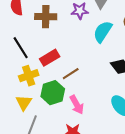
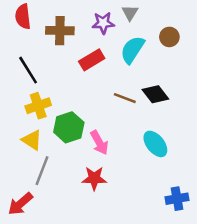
red rectangle: (50, 58) -> (92, 60), moved
brown line: (71, 74) -> (125, 98), moved, turned 54
yellow triangle: (24, 103) -> (32, 140), turned -30

